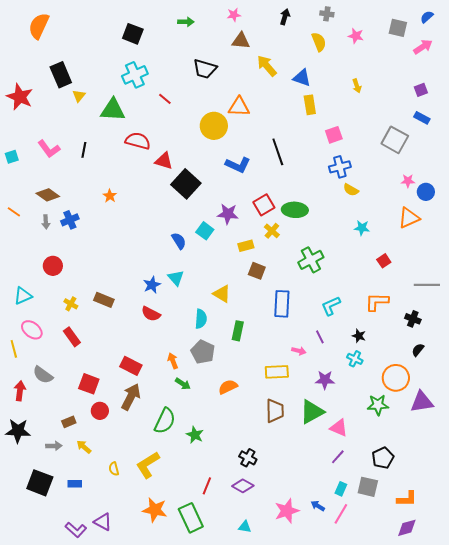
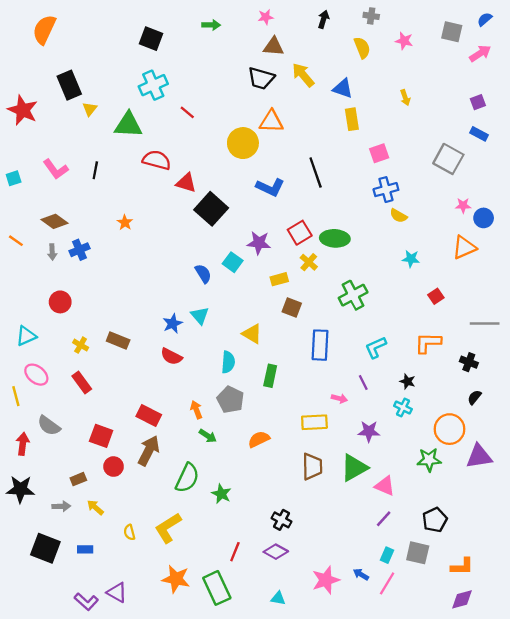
black trapezoid: (205, 69) -> (261, 78), moved

